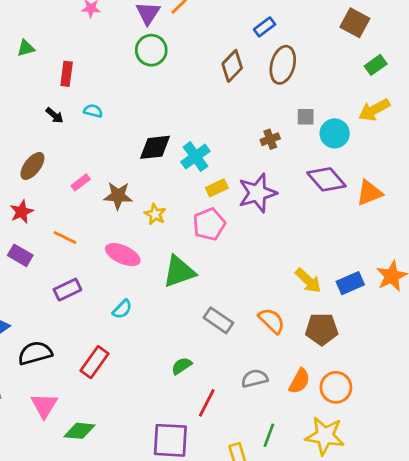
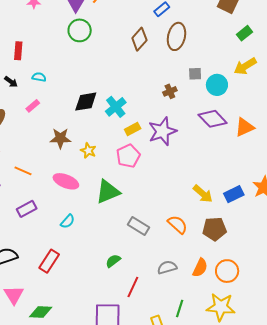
pink rectangle: (81, 182) -> (33, 106), moved

